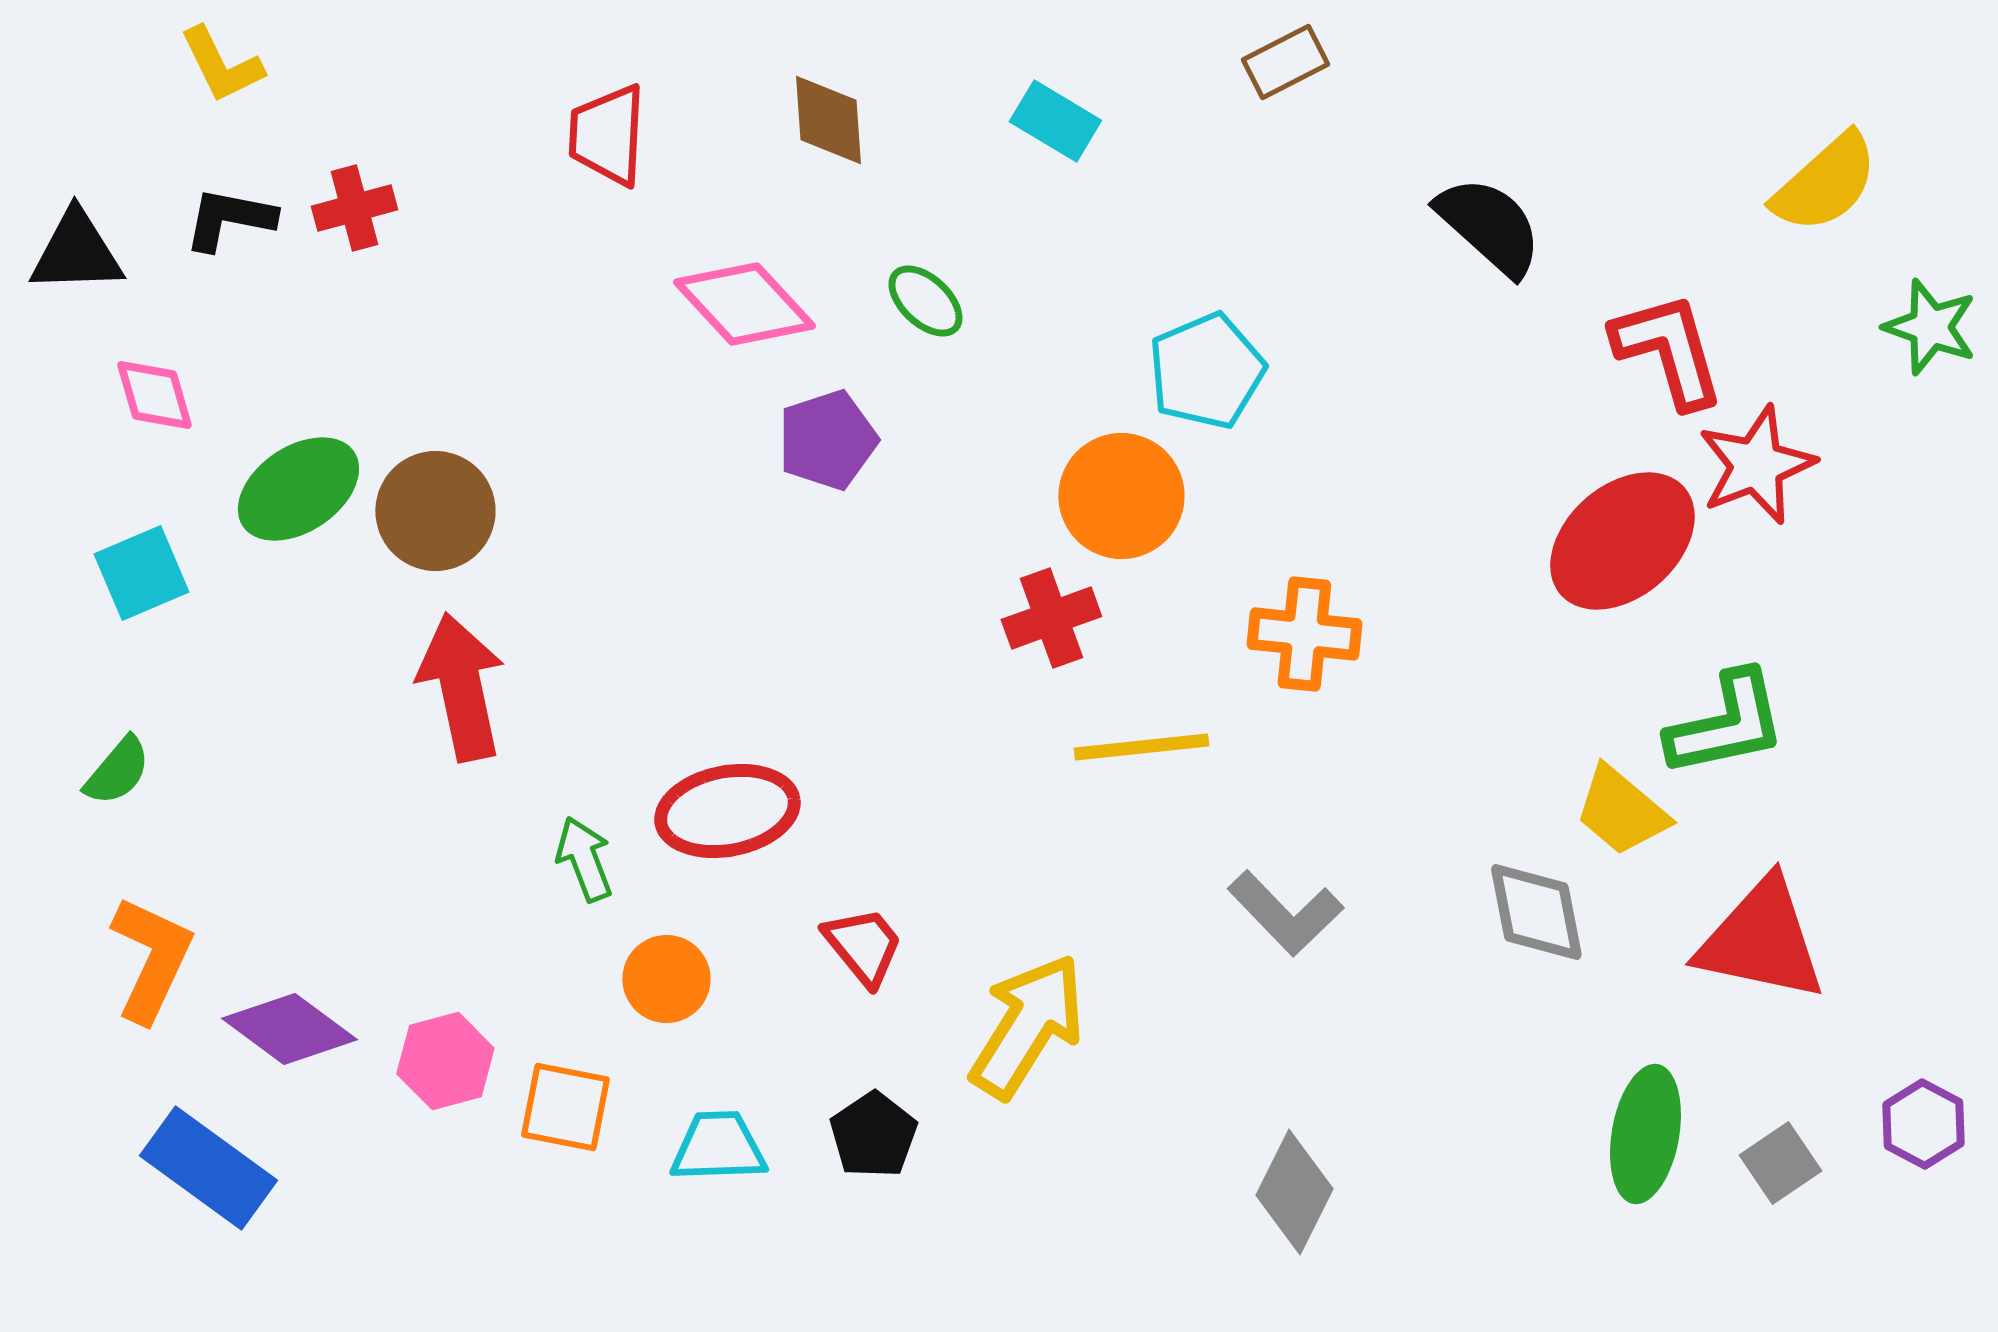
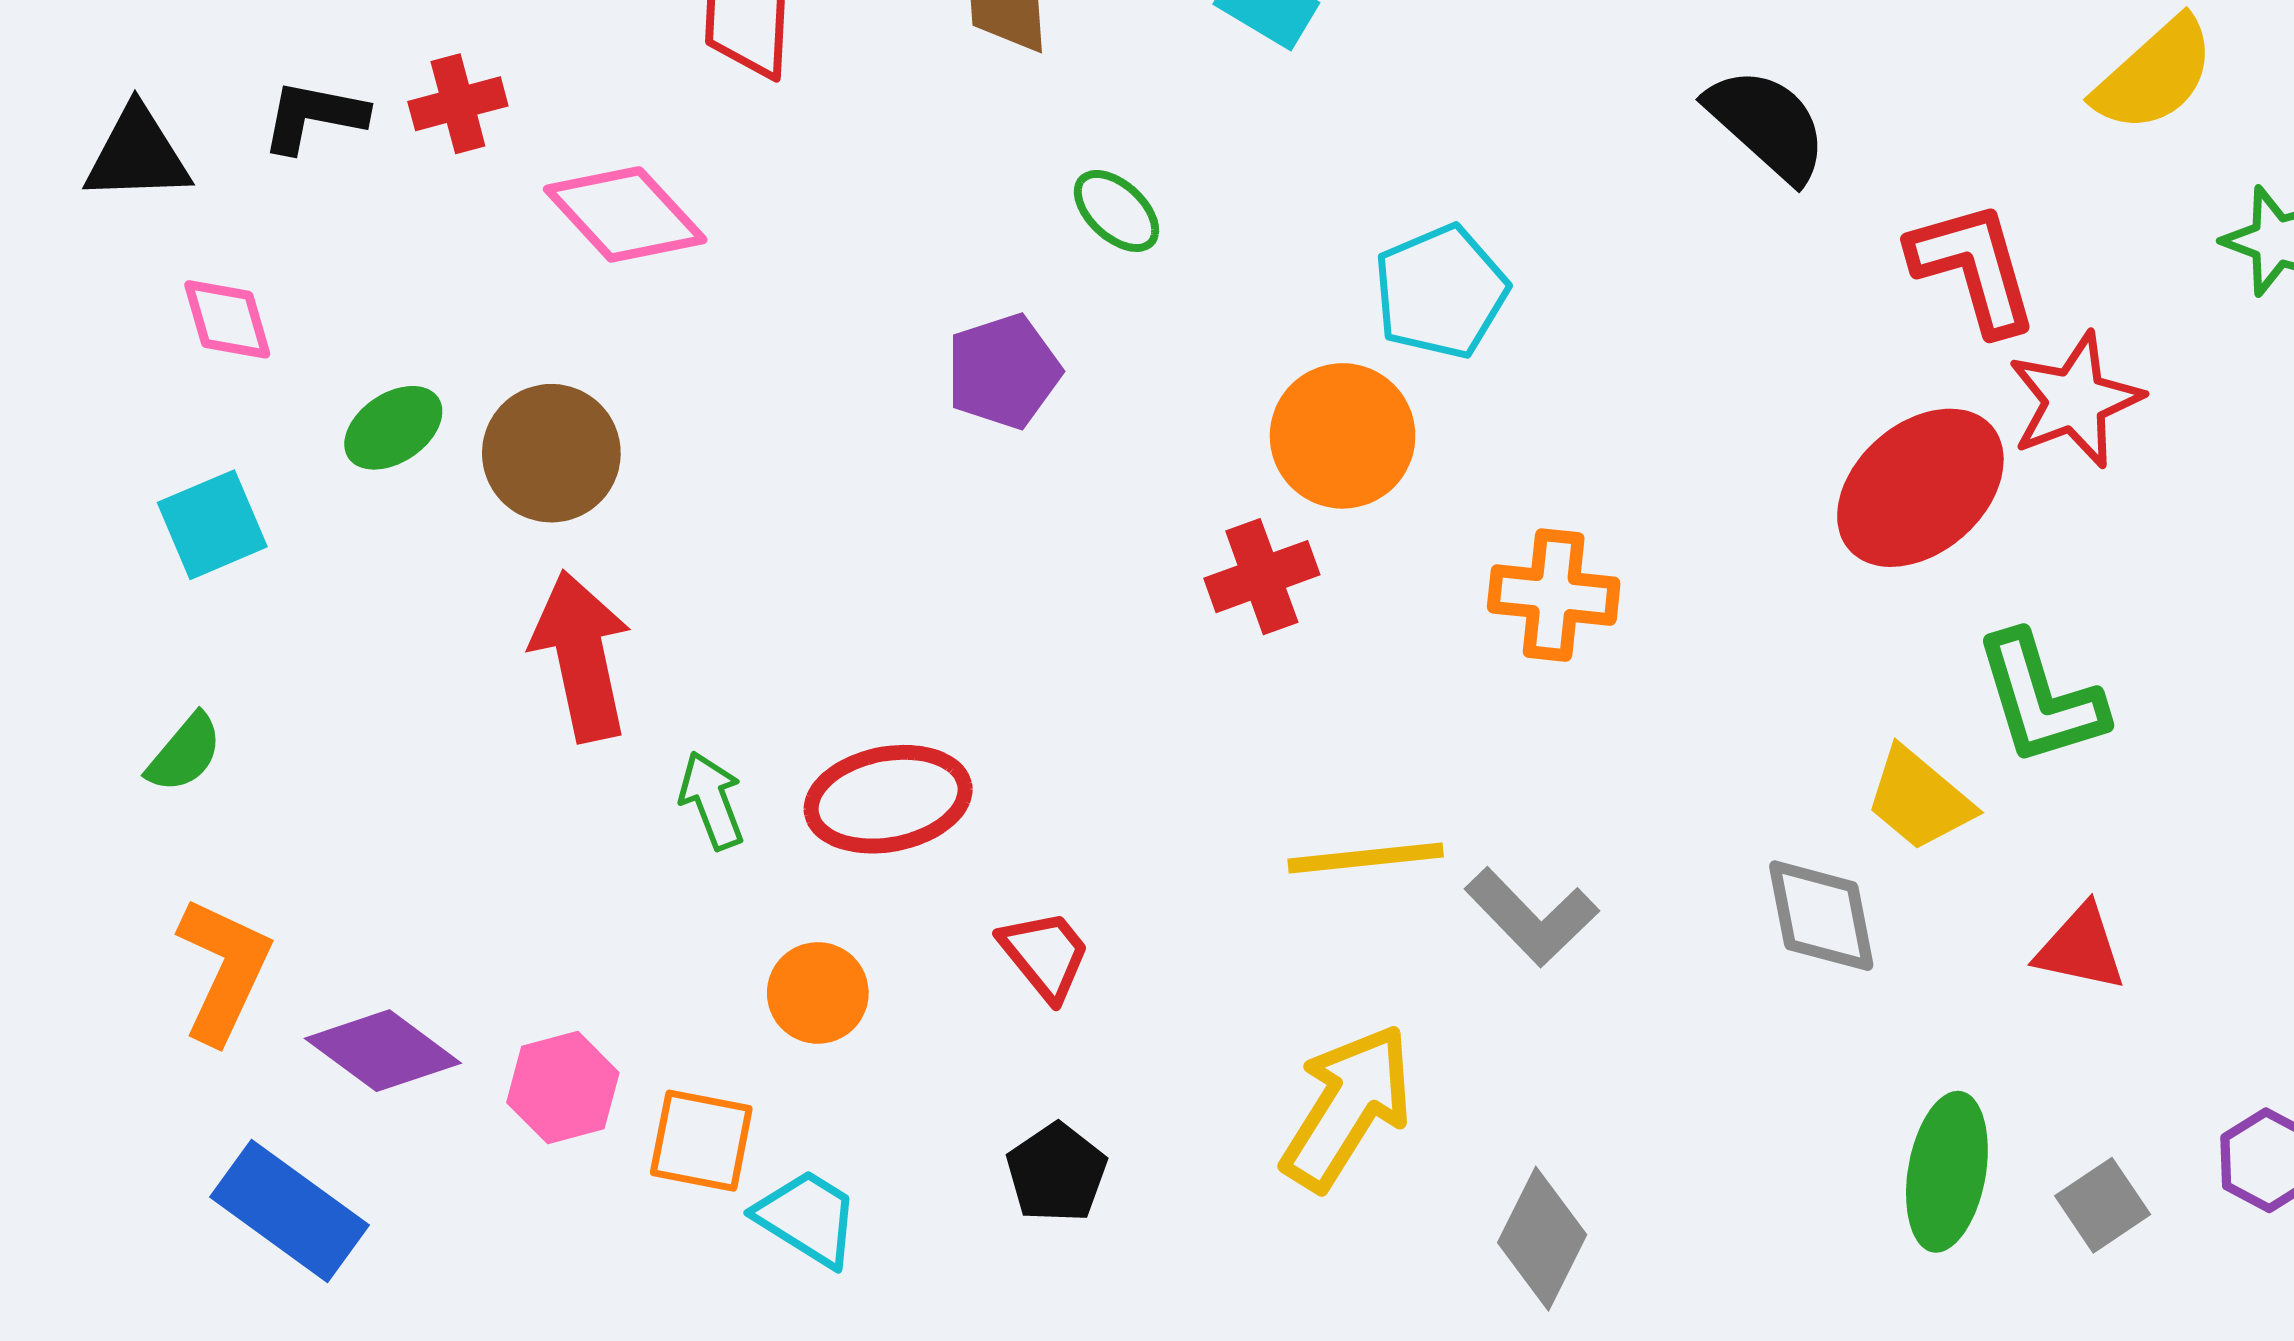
pink diamond: (744, 304) -> (625, 214), moved
green ellipse: (298, 489) -> (393, 428), size x0.7
green L-shape: (1726, 724) -> (2040, 699), turned 85
yellow line: (1141, 747) -> (1366, 858), moved
green arrow: (584, 859) -> (712, 800), moved
red triangle: (1761, 940) -> (2081, 948), size x0.6
yellow arrow: (1027, 1026) -> (1347, 1107), moved
cyan trapezoid: (718, 1147) -> (807, 1218), moved, turned 34

